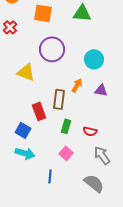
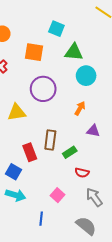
cyan circle: (94, 59) -> (86, 76), moved
yellow triangle: (26, 72) -> (17, 112), turned -30
orange arrow: (77, 85) -> (80, 108), moved
green rectangle: (66, 126) -> (70, 152), moved, turned 40

